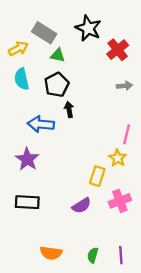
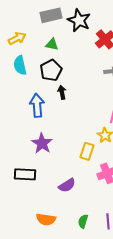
gray rectangle: (44, 33) -> (51, 15), moved, turned -45
blue arrow: (41, 124) -> (37, 105), turned 80
purple star: (27, 159) -> (42, 143), moved
purple semicircle: (81, 205) -> (67, 185), moved

